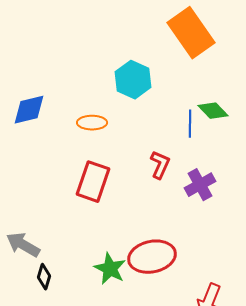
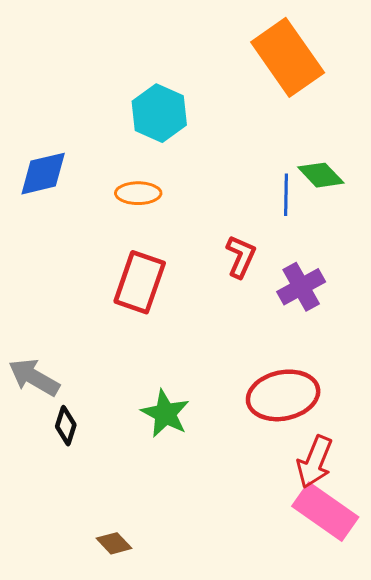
cyan hexagon: (133, 80) -> (159, 113), moved
red ellipse: (152, 257) -> (283, 395), moved

